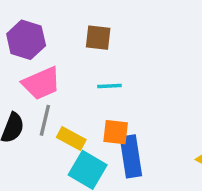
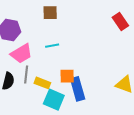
brown square: (98, 38) -> (50, 13), moved
cyan line: (109, 86) -> (52, 46), moved

